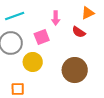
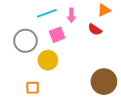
cyan line: (15, 16) -> (47, 13), moved
brown circle: (75, 70) -> (104, 82), moved

